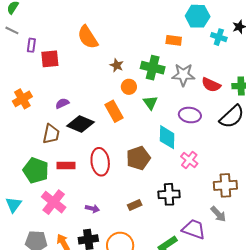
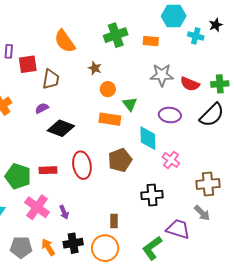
green cross: (153, 68) -> (116, 35), moved, turned -30
orange rectangle: (114, 111) -> (110, 119), moved, turned -50
brown trapezoid: (51, 134) -> (51, 79), moved
brown rectangle: (135, 205) -> (114, 221), moved, turned -64
purple arrow: (92, 209) -> (64, 212), moved, turned 56

